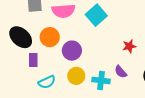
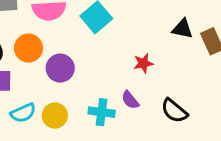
yellow circle: (76, 76) -> (55, 116), moved

